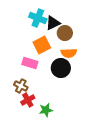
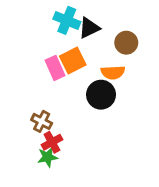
brown circle: (65, 33) -> (126, 43), moved
pink rectangle: (30, 63) -> (55, 68), moved, turned 49
green star: (46, 110) -> (48, 157), moved

